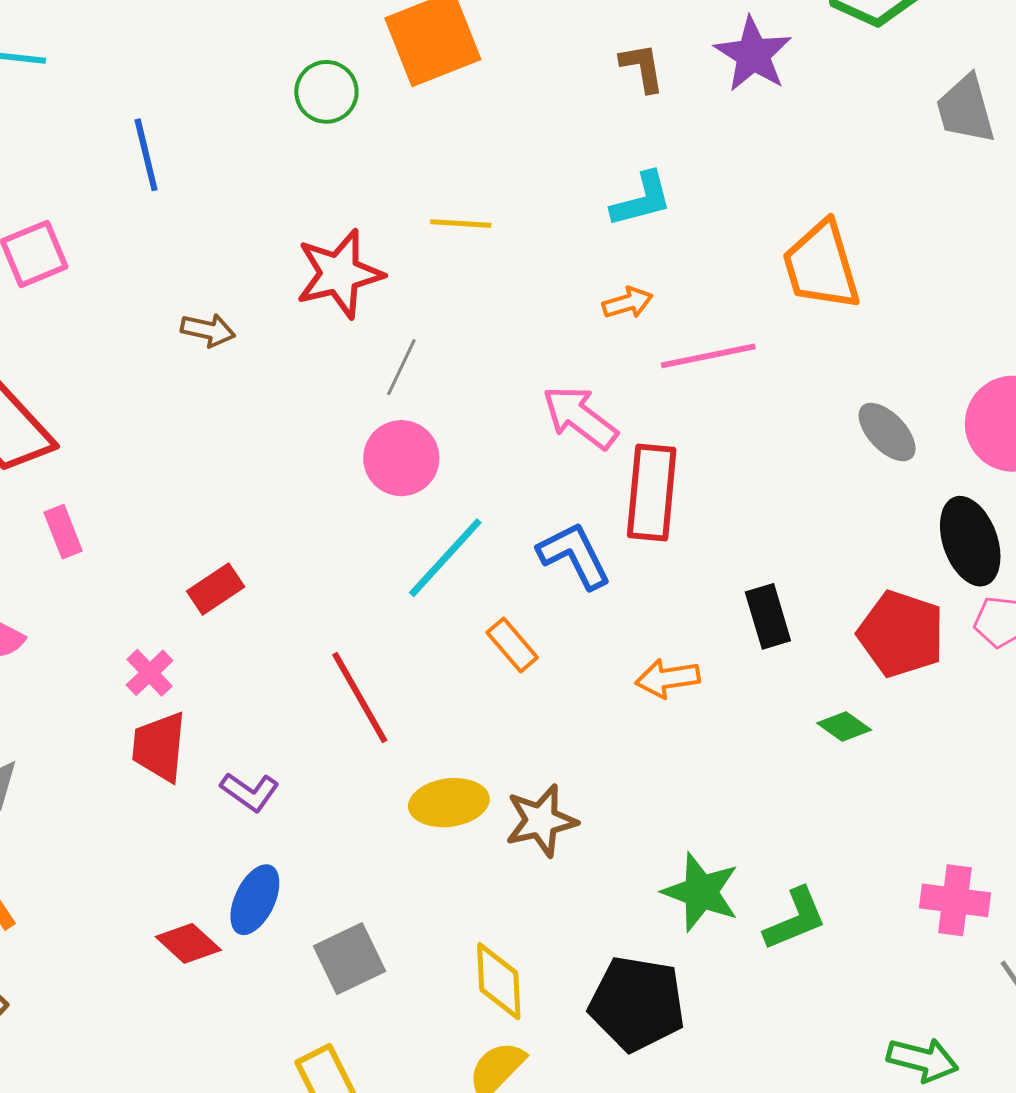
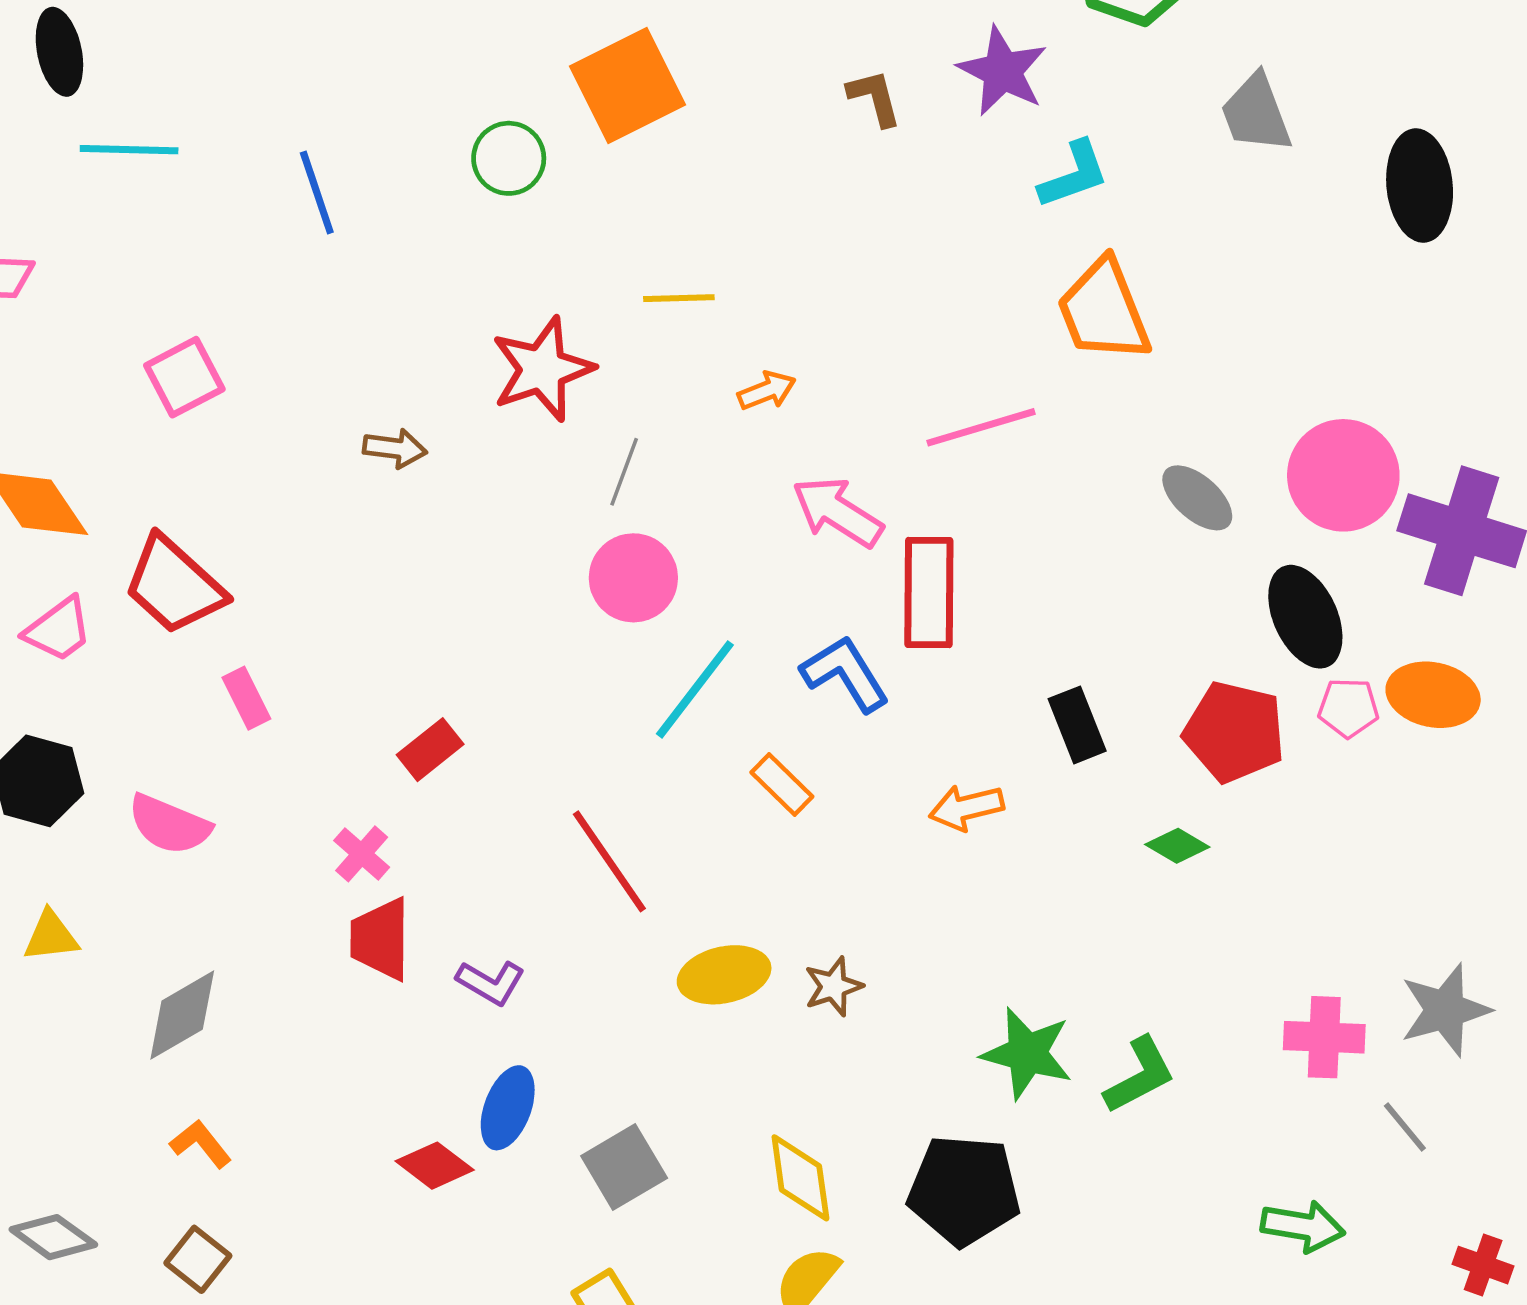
blue line: (146, 155) -> (317, 192), moved
cyan L-shape: (642, 200) -> (1074, 175), moved
orange arrow: (628, 303) -> (767, 391), moved
brown star: (541, 821) -> (833, 986), size x0.7

